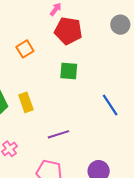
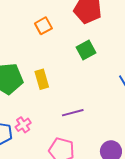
green square: (69, 71) -> (86, 50), turned -36

